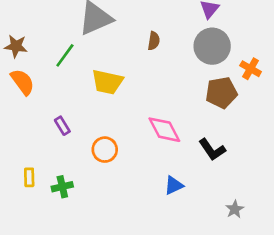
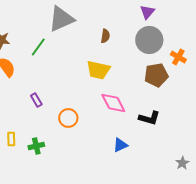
yellow trapezoid: (107, 82) -> (98, 70), moved
black L-shape: (212, 150) -> (149, 118), turned -40
gray star: (235, 209) -> (182, 163), moved

